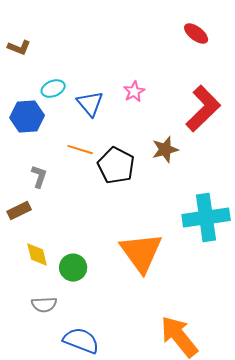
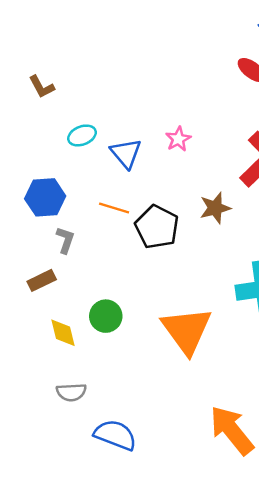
brown L-shape: (19, 48) -> (42, 87), turned 40
blue hexagon: (27, 117) -> (45, 197), moved
green circle: (73, 268) -> (106, 316), moved

